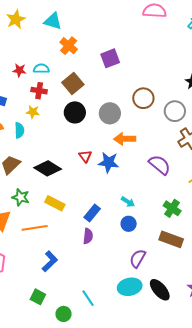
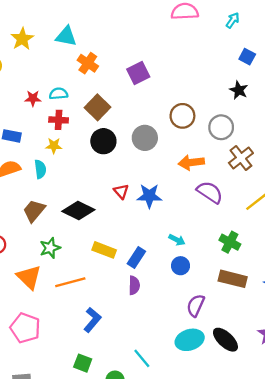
orange arrow: (125, 139) -> (191, 163), moved
green star: (21, 197) -> (50, 248), turned -30
yellow rectangle: (55, 203) -> (104, 250), moved

